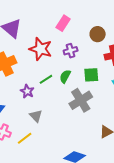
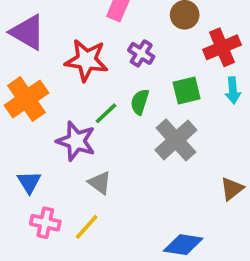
purple cross: (71, 51) -> (141, 53), turned -32
purple star: (27, 91) -> (76, 141), size x1.5

